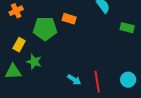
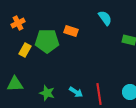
yellow rectangle: (19, 45) -> (25, 50), moved
green star: (34, 62) -> (47, 93), moved

